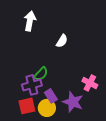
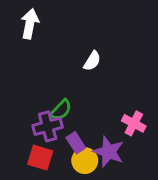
white arrow: (30, 21) -> (30, 24), moved
red square: (27, 106) -> (40, 158), turned 30
yellow circle: (47, 108) -> (85, 161), moved

